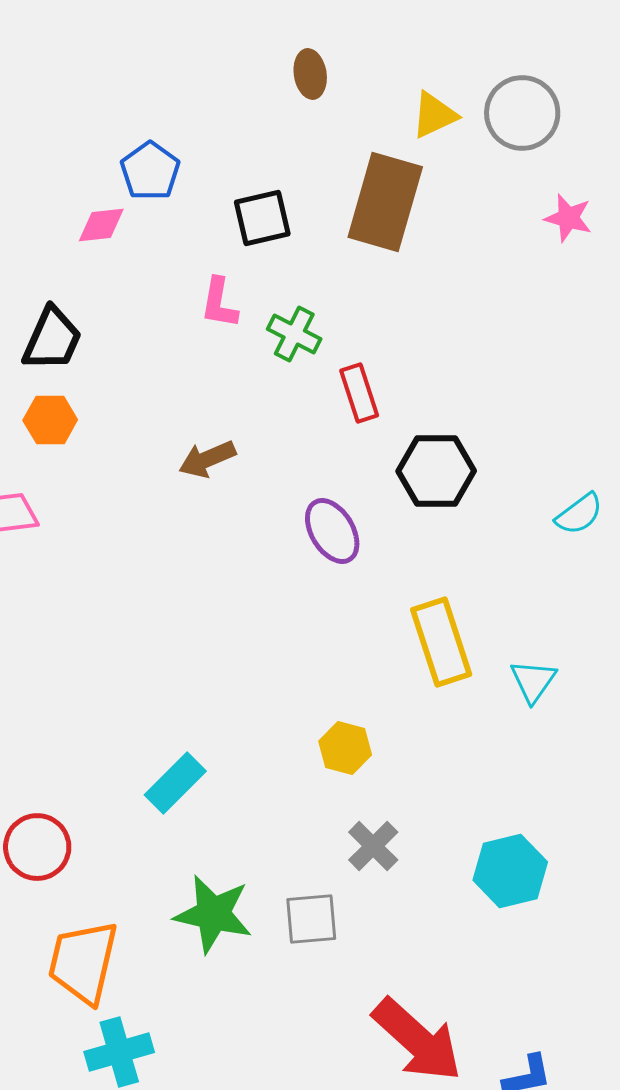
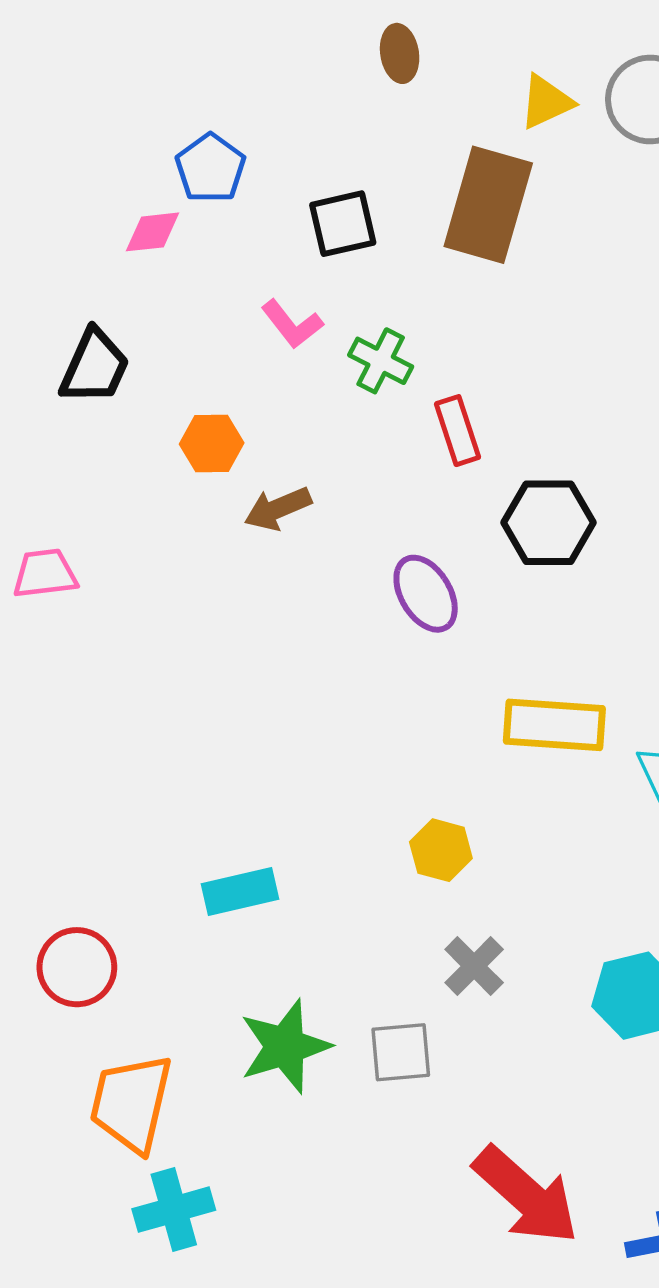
pink L-shape: (219, 303) -> (292, 324), turned -48
orange hexagon: (50, 420) -> (212, 444), moved
yellow rectangle: (441, 642) -> (554, 725), turned -68
cyan rectangle: (175, 783) -> (240, 892), turned 32
green star: (213, 914) -> (285, 1046), turned -30

